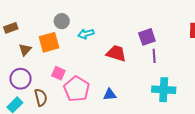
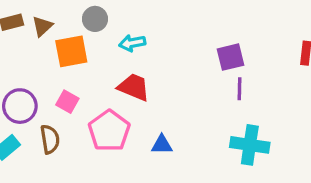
brown triangle: (25, 50) -> (42, 26), moved
red trapezoid: (116, 53) -> (134, 87), moved
pink square: (58, 73) -> (67, 102), moved

